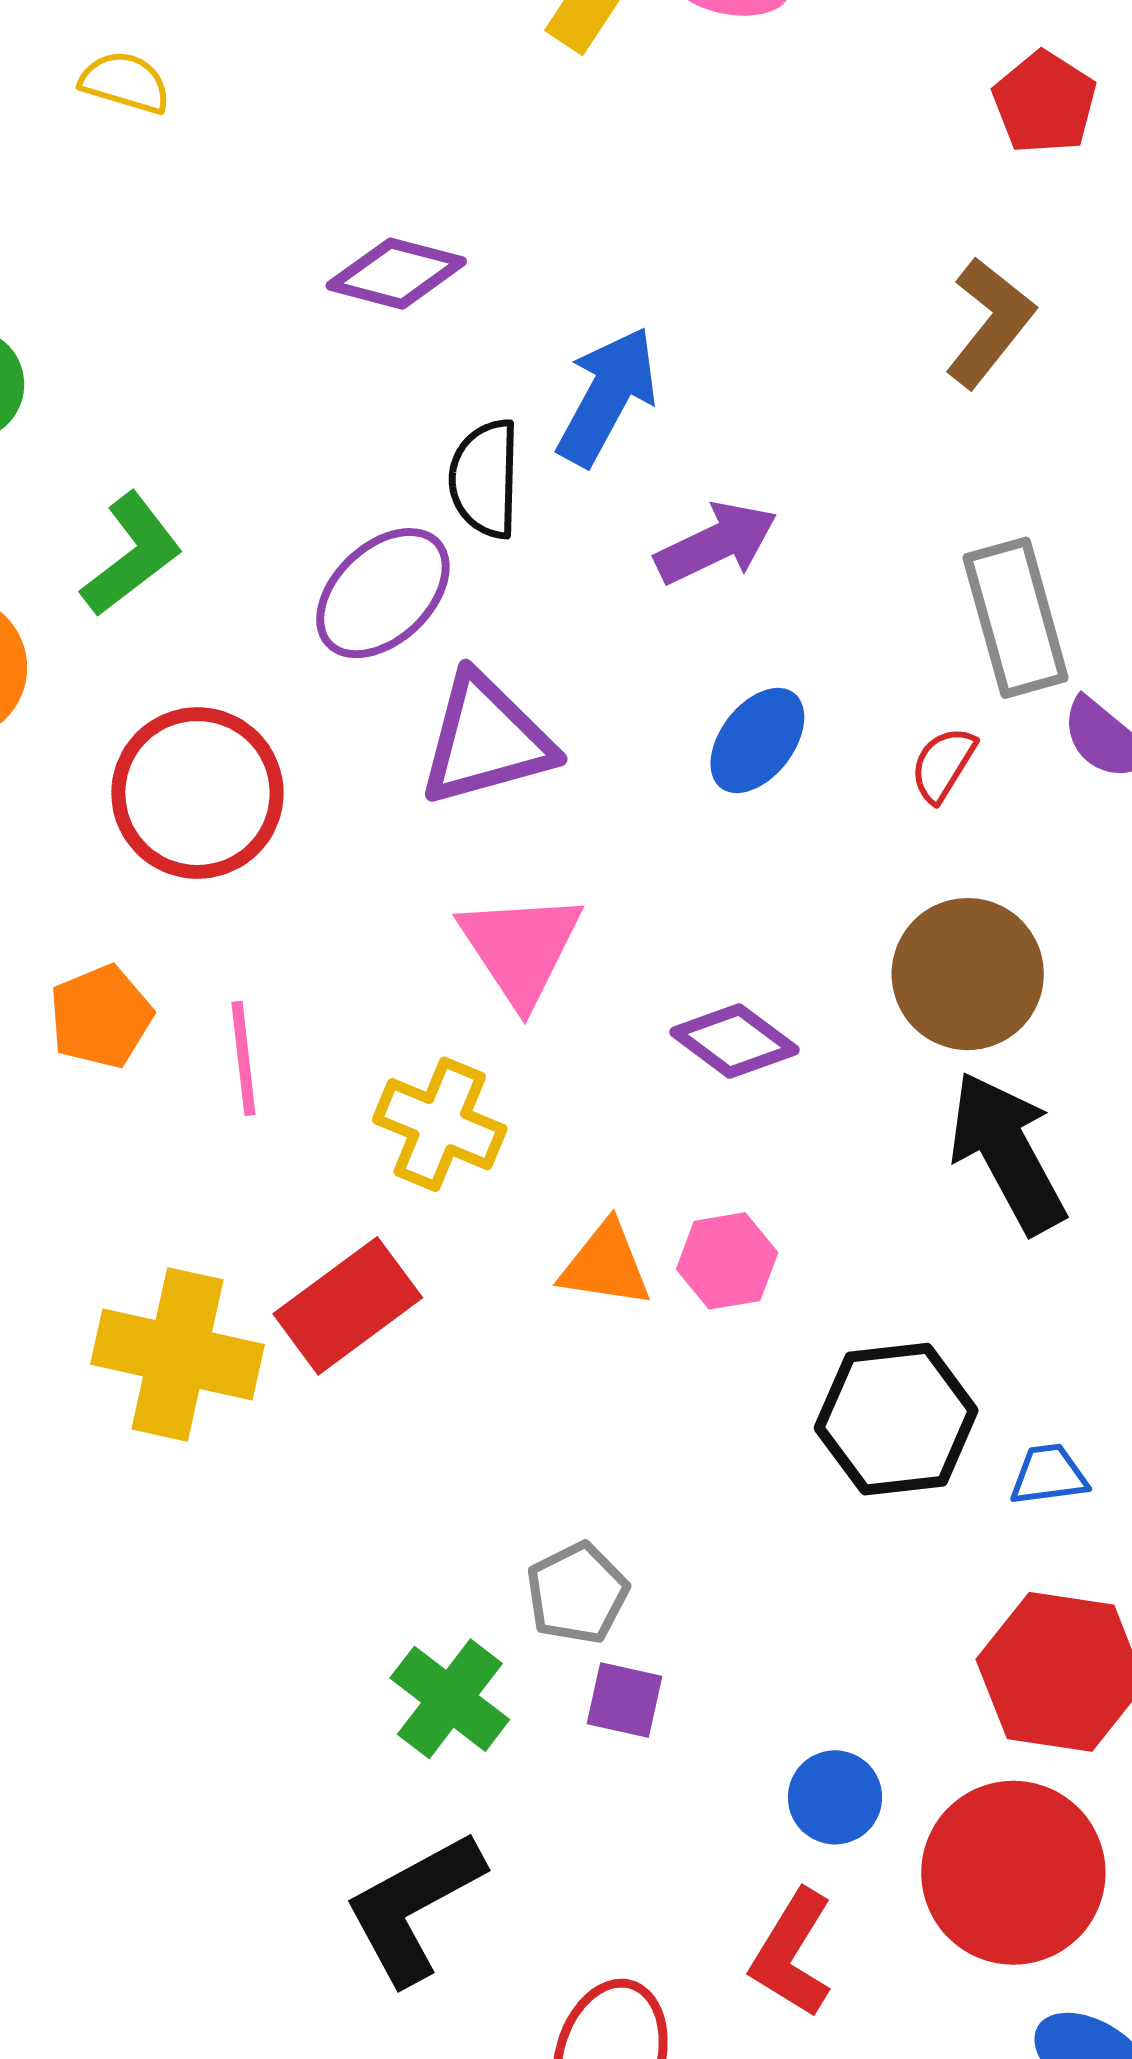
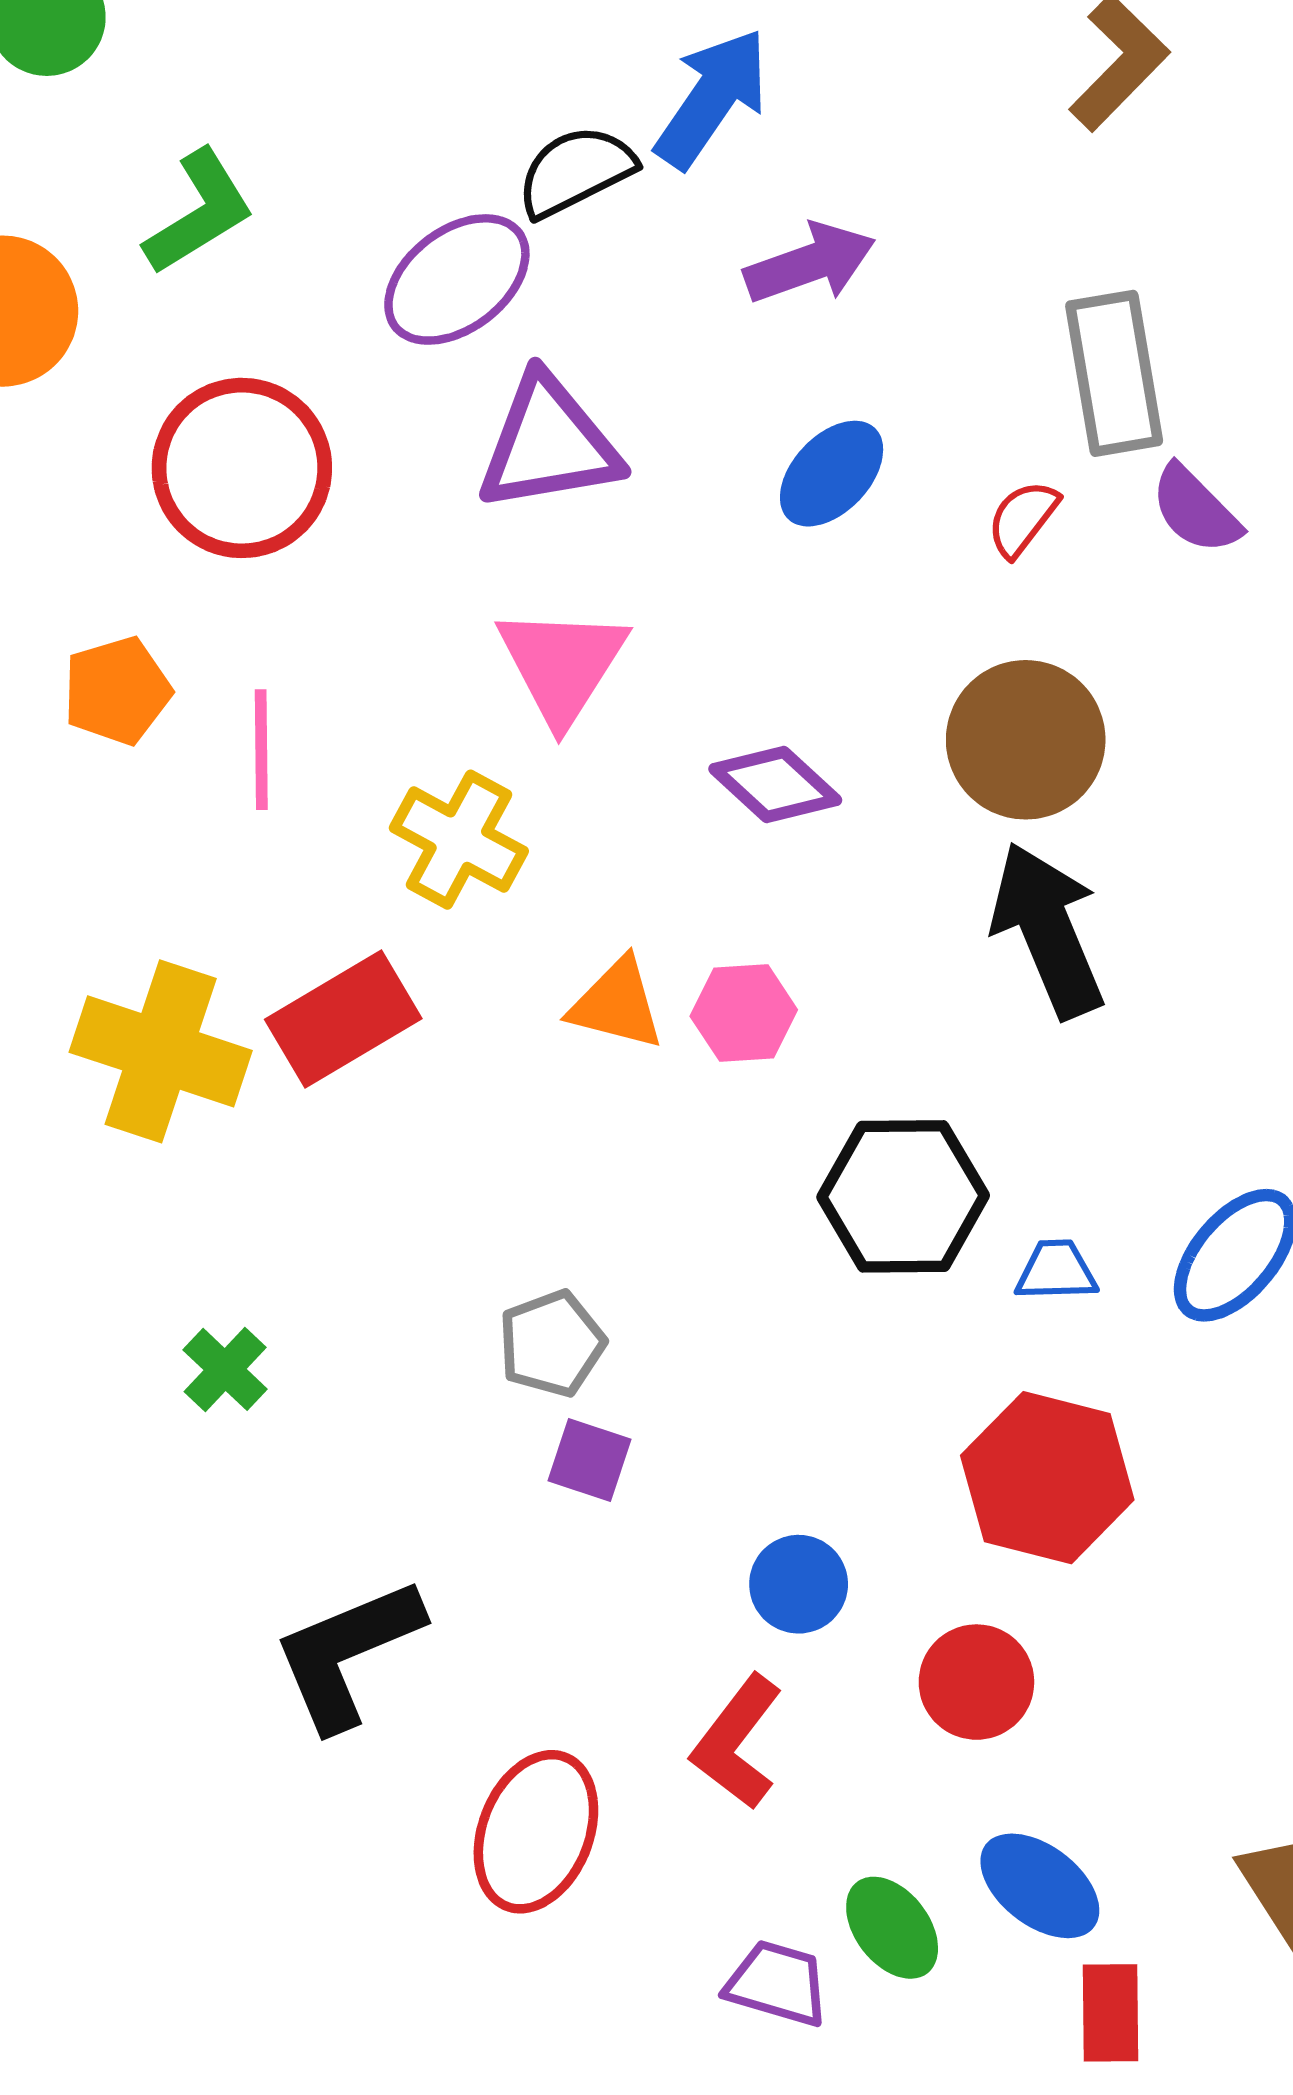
black semicircle: (485, 479) -> (576, 171), turned 56
green cross: (450, 1699) -> (225, 1369), moved, size x0.7
red circle: (1013, 1873) -> (976, 1682), size x0.6

